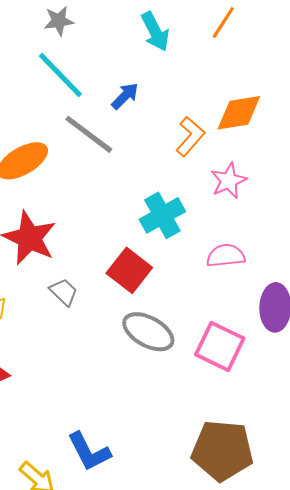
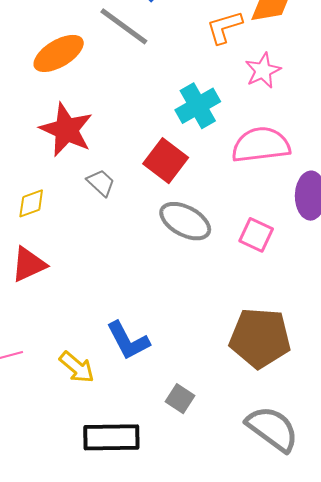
orange L-shape: (190, 136) -> (224, 27), turned -147
pink semicircle: (226, 256) -> (261, 145), size x1.5
pink square: (220, 346) -> (256, 235), size x0.7

